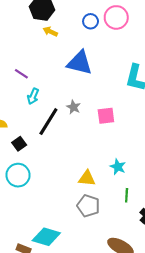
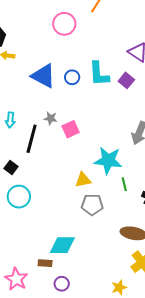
blue circle: (91, 21) -> (72, 77), moved
blue triangle: (80, 63) -> (43, 76), turned 32
pink square: (106, 116) -> (71, 129), moved
cyan star: (118, 167) -> (108, 160), size x1.8

